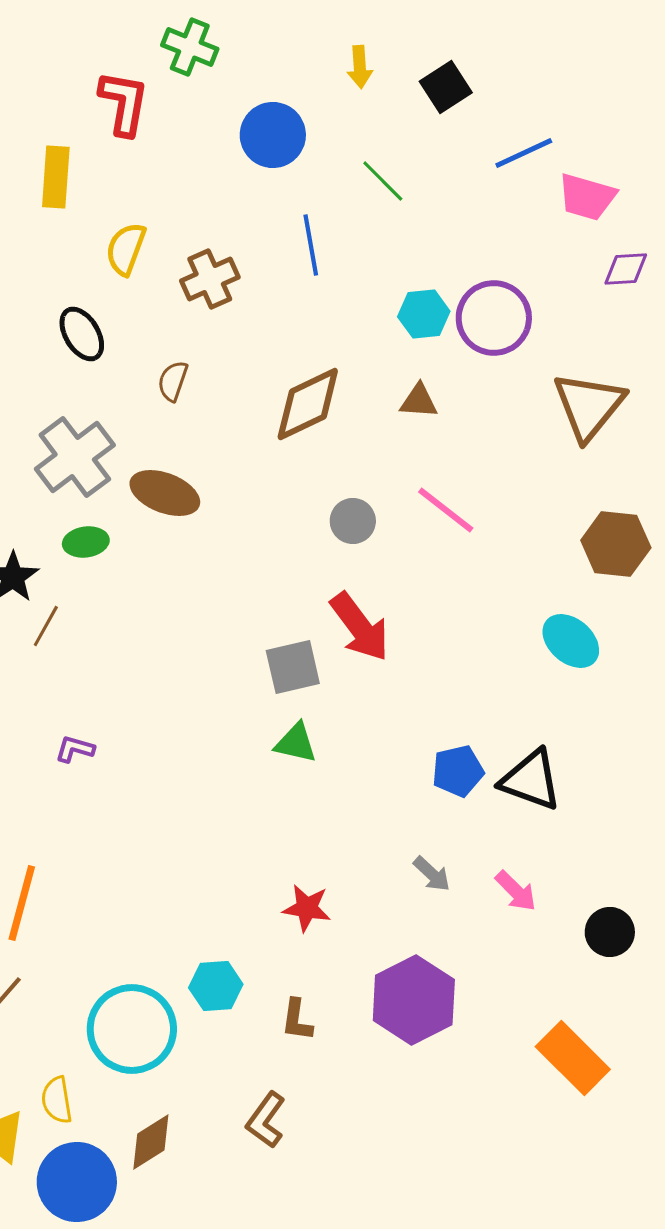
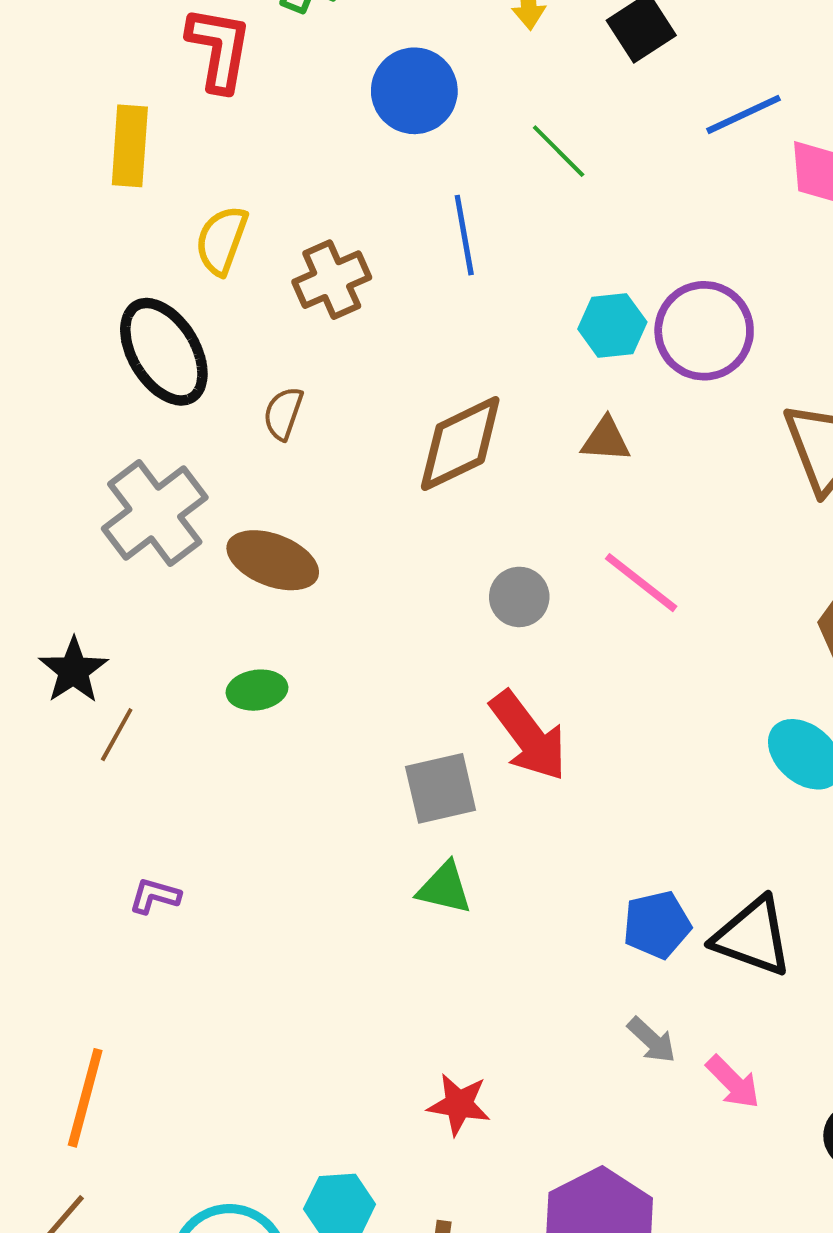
black ellipse: (82, 334) -> (164, 352), size x1.5
green ellipse: (86, 542) -> (257, 690), moved
gray arrow: (432, 874) -> (652, 1040), moved

